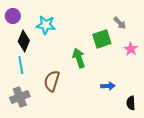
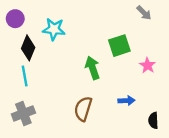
gray arrow: (120, 23) -> (144, 13), moved
pink star: (131, 49) -> (147, 65), moved
brown semicircle: (52, 81) -> (83, 109), moved

